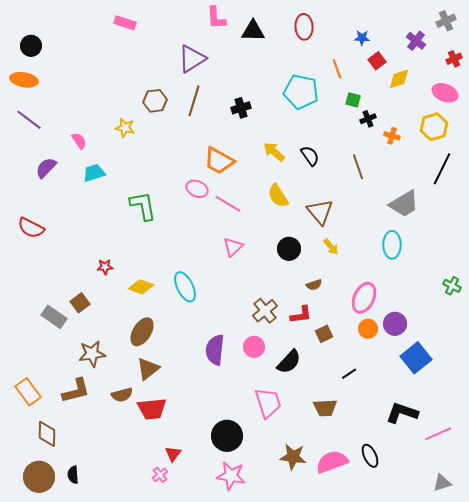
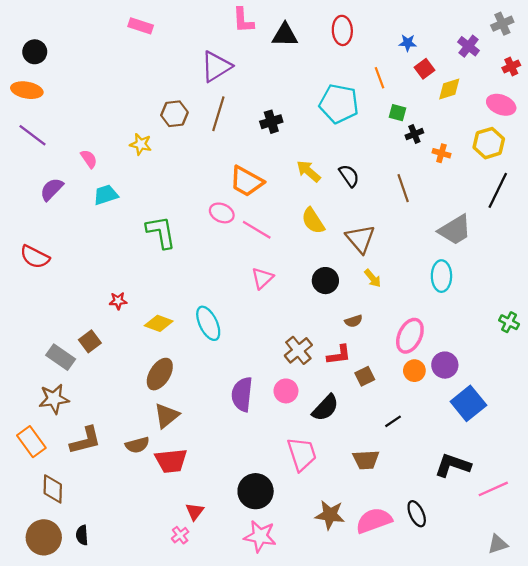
brown star: (92, 354) -> (54, 399), moved

